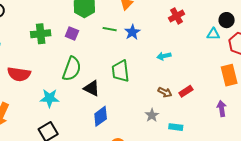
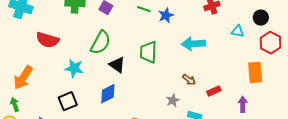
cyan triangle: (213, 34) -> (238, 31), moved
cyan arrow: (164, 56) -> (193, 44), size x1.6
red rectangle: (186, 91) -> (214, 91), moved
blue diamond: (101, 116) -> (108, 94), moved

